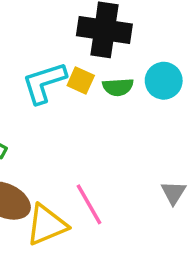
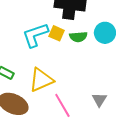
gray triangle: (174, 193) -> (99, 100), moved
yellow triangle: (47, 225) -> (41, 80), moved

